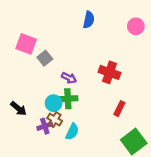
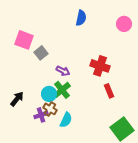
green cross: (68, 99) -> (62, 90), turned -36
black arrow: (18, 109) -> (17, 99), turned -91
red rectangle: (119, 109) -> (109, 91), moved, turned -48

